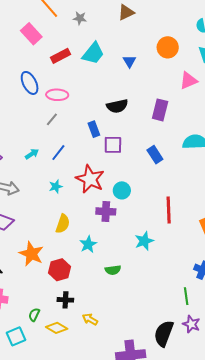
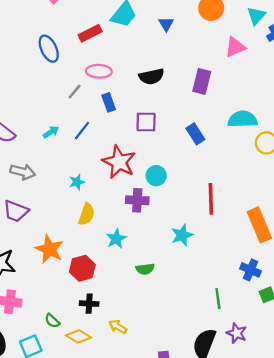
red rectangle: (61, 56) -> (90, 33), moved
pink ellipse: (57, 95) -> (99, 71), moved
blue rectangle: (94, 129) -> (109, 102), moved
cyan star: (56, 186) -> (77, 182), moved
green line: (186, 296) -> (218, 298), moved
green semicircle: (34, 315) -> (52, 321), turned -72

